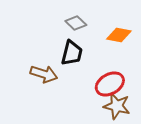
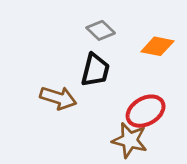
brown star: (117, 106) -> (130, 140), moved

